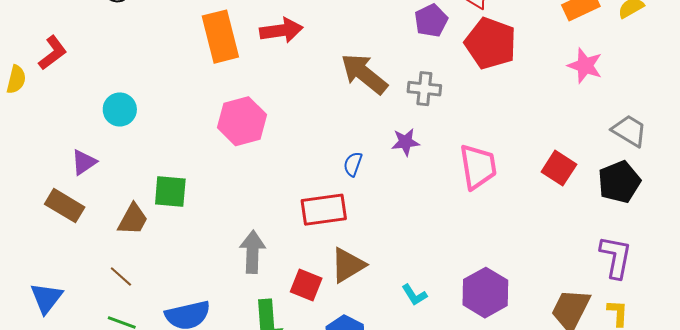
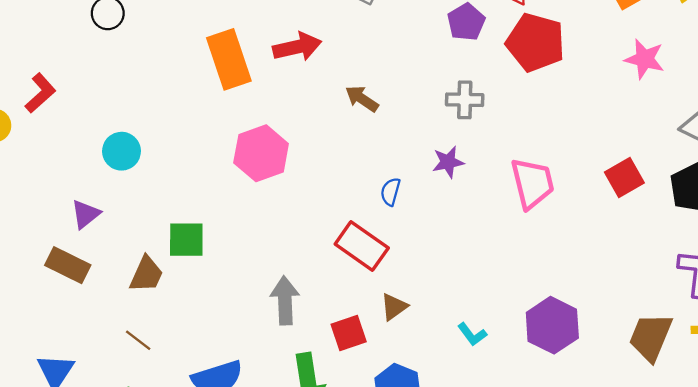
brown arrow: (364, 74) -> (362, 99), moved, size x0.6
red square: (559, 168) -> (624, 178), turned 32
red rectangle: (324, 210) -> (362, 246), turned 48
brown triangle: (348, 265) -> (394, 307), size x0.7
red square: (306, 285) -> (349, 333), turned -36

